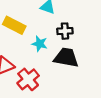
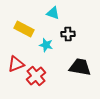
black trapezoid: (66, 58) -> (80, 67), moved

